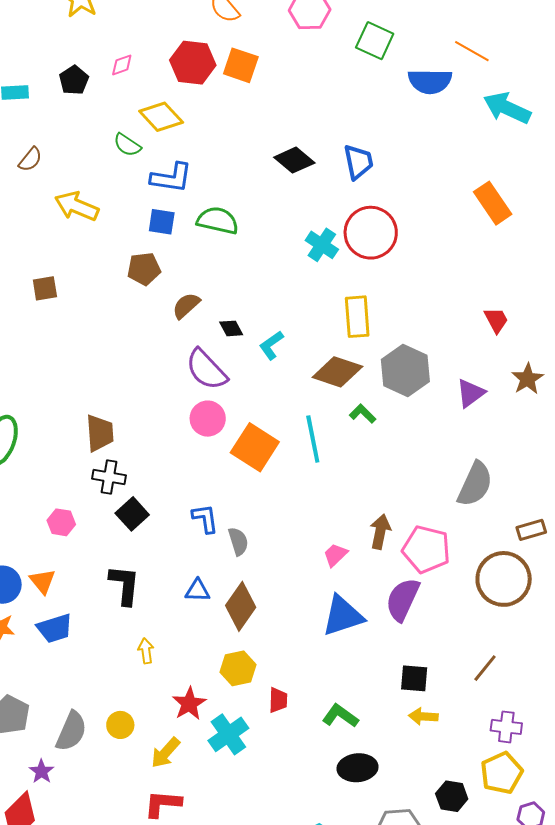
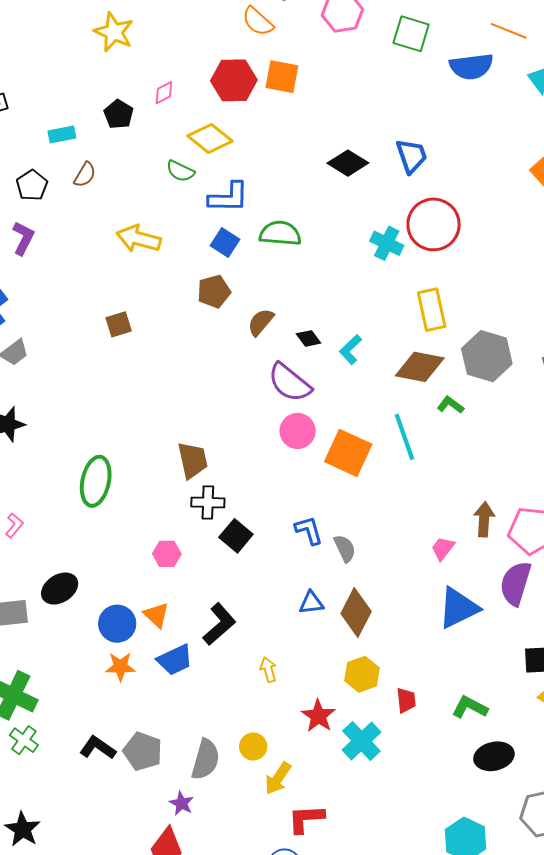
brown semicircle: (30, 159) -> (85, 175), moved
blue square: (162, 222) -> (225, 242), turned 32
black L-shape: (125, 585) -> (219, 624), moved, turned 51
yellow arrow: (165, 753) -> (278, 778), moved

